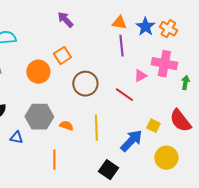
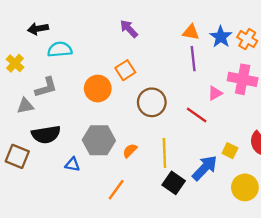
orange semicircle: (66, 126) -> (130, 151), turned -64
orange line: (54, 160) -> (116, 190), turned 36
black square: (108, 170) -> (174, 183), moved

